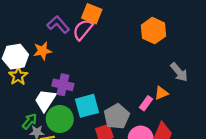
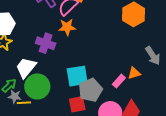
orange star: (42, 51) -> (67, 27), moved
purple cross: (63, 85) -> (46, 43), moved
cyan square: (87, 106) -> (77, 76), moved

